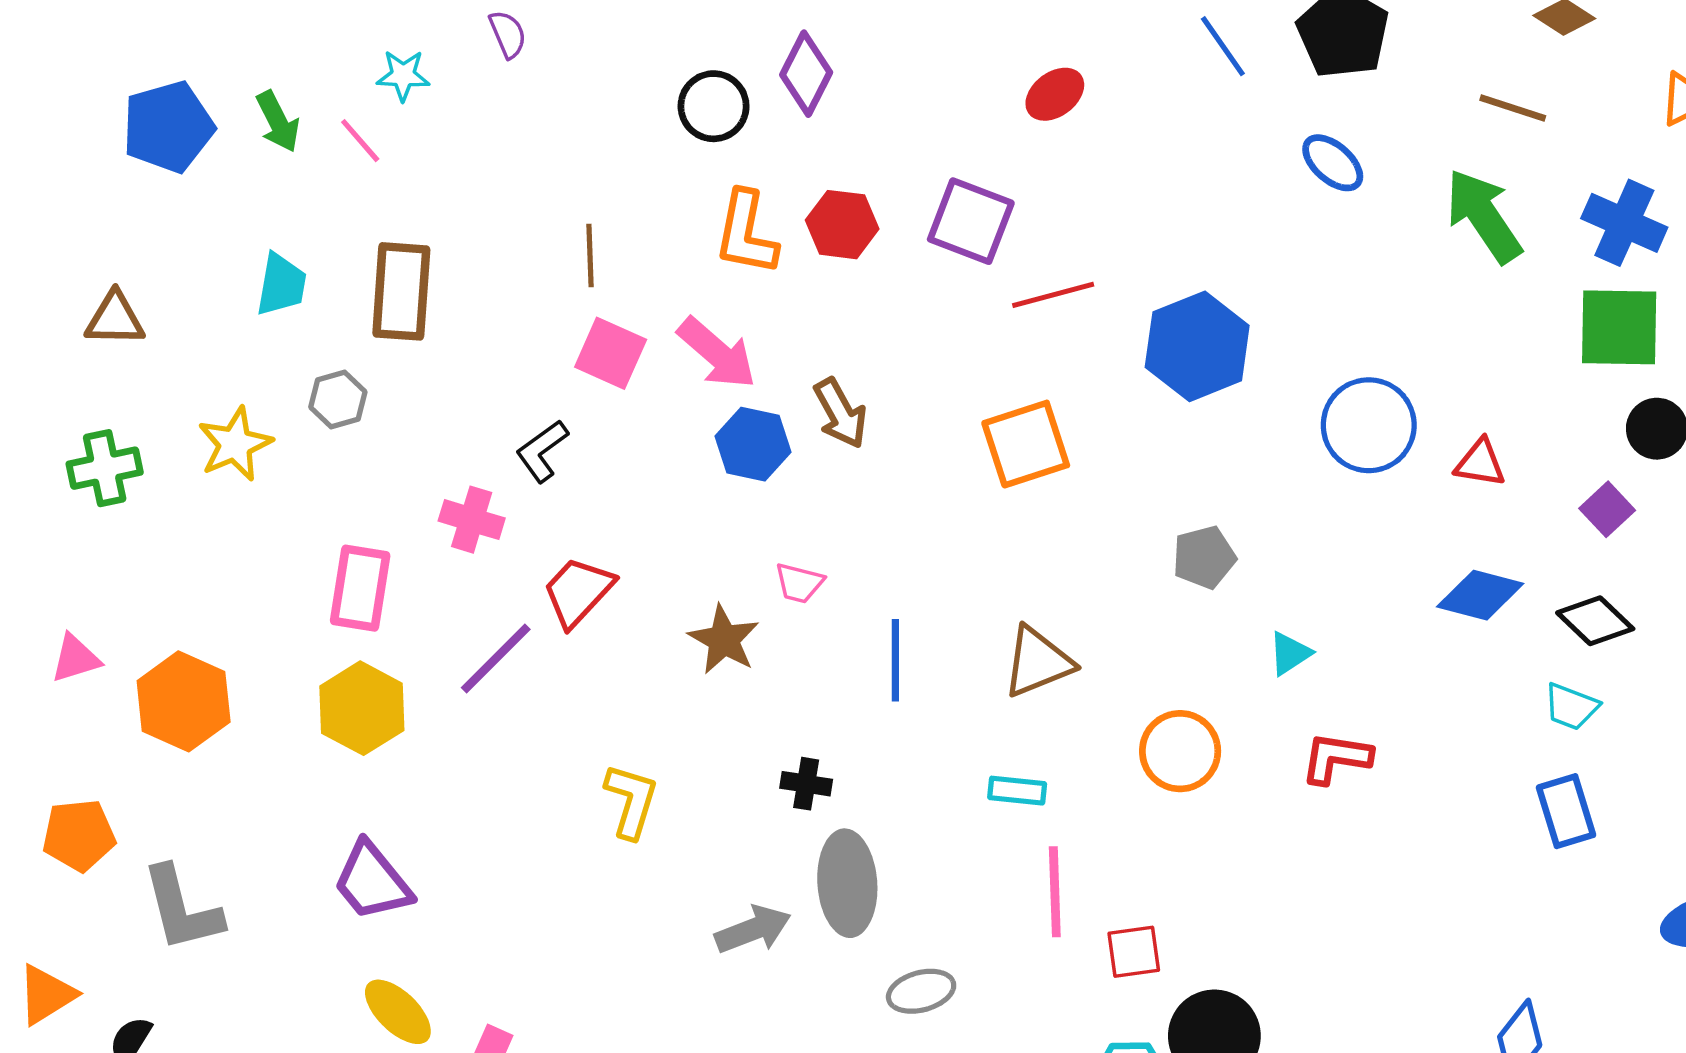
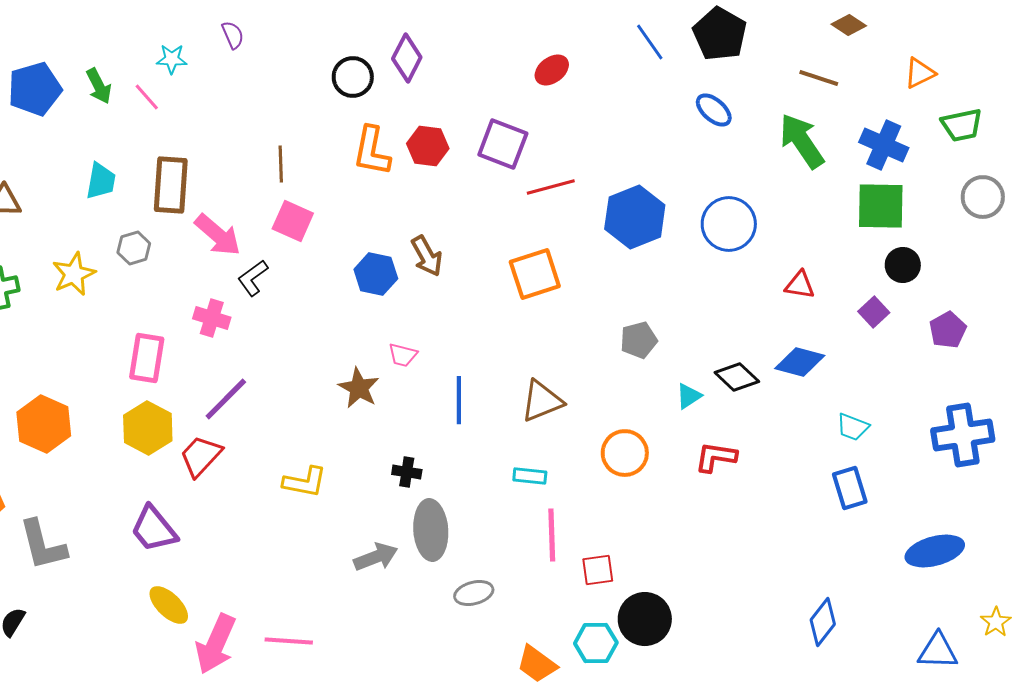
pink arrow: (717, 353) -> (218, 235), moved
blue circle: (1369, 425) -> (729, 224), moved
red trapezoid: (578, 592) -> (201, 456), moved
black diamond: (1595, 621) -> (737, 377), moved
yellow L-shape: (631, 801) -> (305, 482), turned 84

